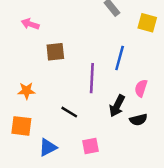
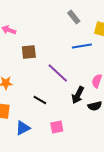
blue line: (120, 58) -> (82, 46), moved, turned 66
purple line: (92, 78) -> (58, 73), turned -50

